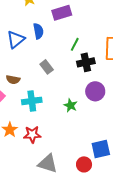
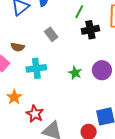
purple circle: (95, 91) -> (102, 70), moved
red star: (32, 135) -> (35, 114), moved, turned 30

